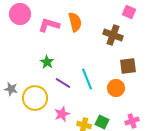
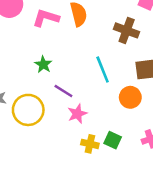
cyan line: (87, 79) -> (103, 70), moved
pink star: (62, 114) -> (77, 114), moved

